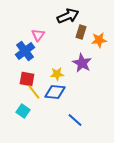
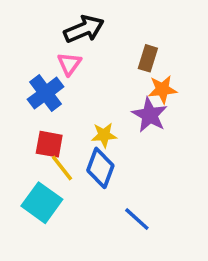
black arrow: (68, 16) -> (84, 29), moved
orange star: (99, 40) -> (162, 89), moved
blue diamond: (55, 92) -> (100, 168), turned -75
cyan square: (23, 111) -> (42, 203), size x1.5

